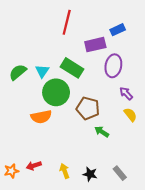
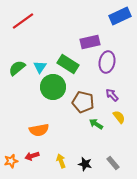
red line: (67, 22) -> (23, 21), moved, turned 40
blue rectangle: (118, 30) -> (120, 16), moved, size x1.5
purple arrow: (126, 93) -> (112, 95), moved
yellow semicircle: (130, 115) -> (119, 117), moved
orange semicircle: (41, 117) -> (39, 130), moved

